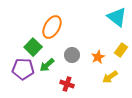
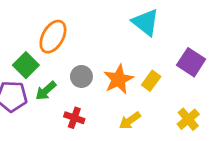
yellow rectangle: (121, 50) -> (151, 81), moved
orange star: (98, 57) -> (118, 79), size x1.5
yellow arrow: (110, 77) -> (130, 121), moved

